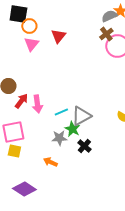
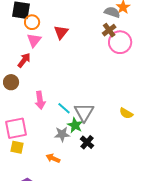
gray semicircle: (109, 16) -> (112, 12), turned 42
red arrow: (21, 101) -> (24, 60), moved
cyan line: (61, 112) -> (64, 108), turned 64
gray triangle: (81, 116) -> (84, 112), turned -30

